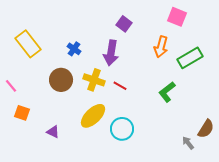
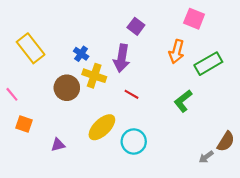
yellow cross: (94, 80) -> (94, 76), moved
purple triangle: (53, 132) -> (58, 145), turned -40
gray arrow: (188, 143) -> (206, 157), turned -88

